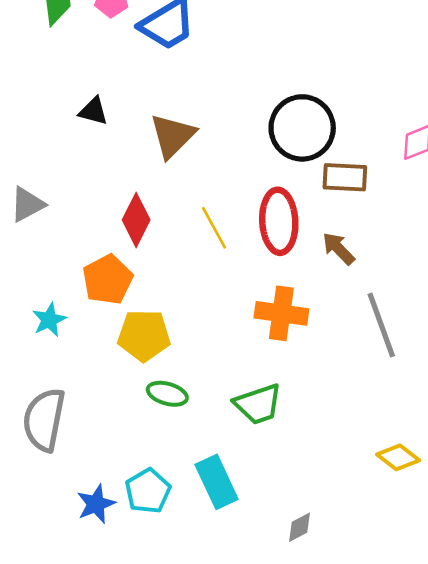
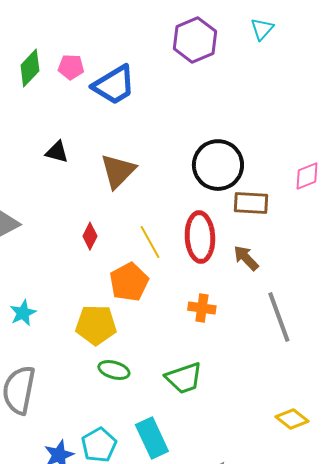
red diamond: (136, 220) -> (90, 236), size x0.7
orange pentagon: (108, 280) -> (129, 282), moved
orange cross: (281, 313) -> (202, 308), size x0.7

